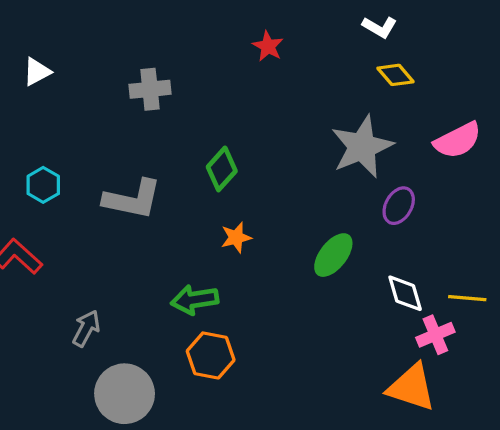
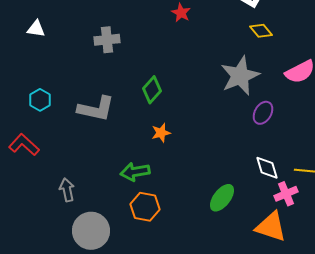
white triangle: (37, 72) -> (36, 29), turned 36
green ellipse: (333, 255) -> (222, 198), moved
gray arrow: (86, 328) -> (67, 190), turned -40

